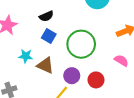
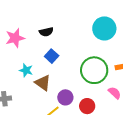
black semicircle: (46, 16) -> (46, 32), moved
green circle: (81, 44) -> (94, 70), moved

